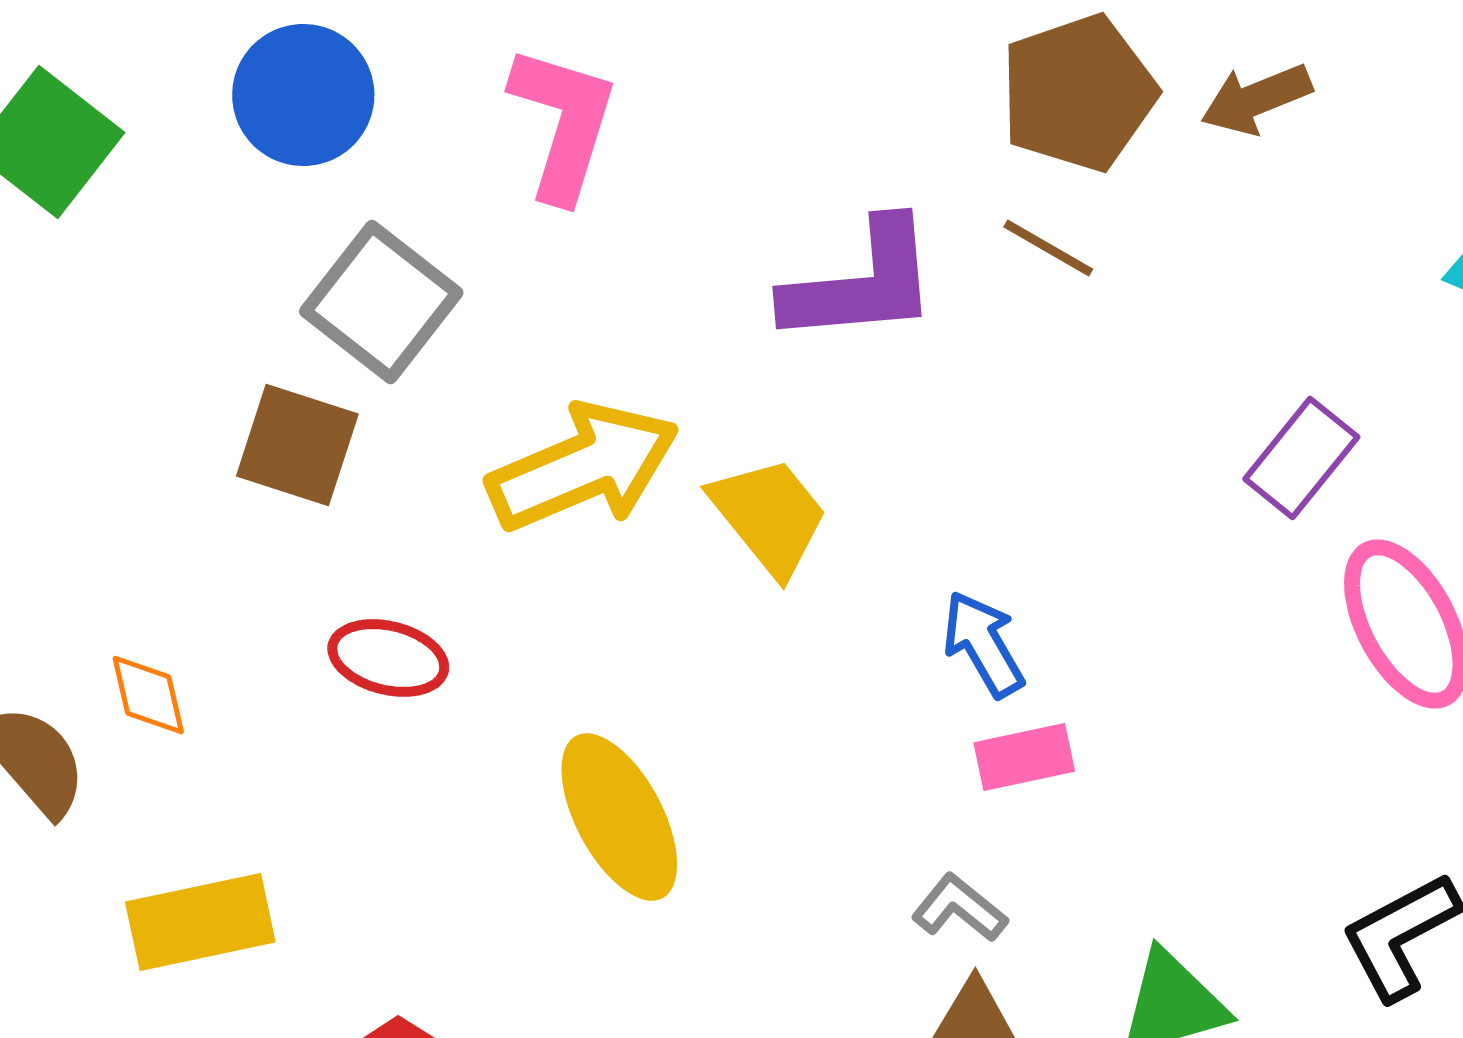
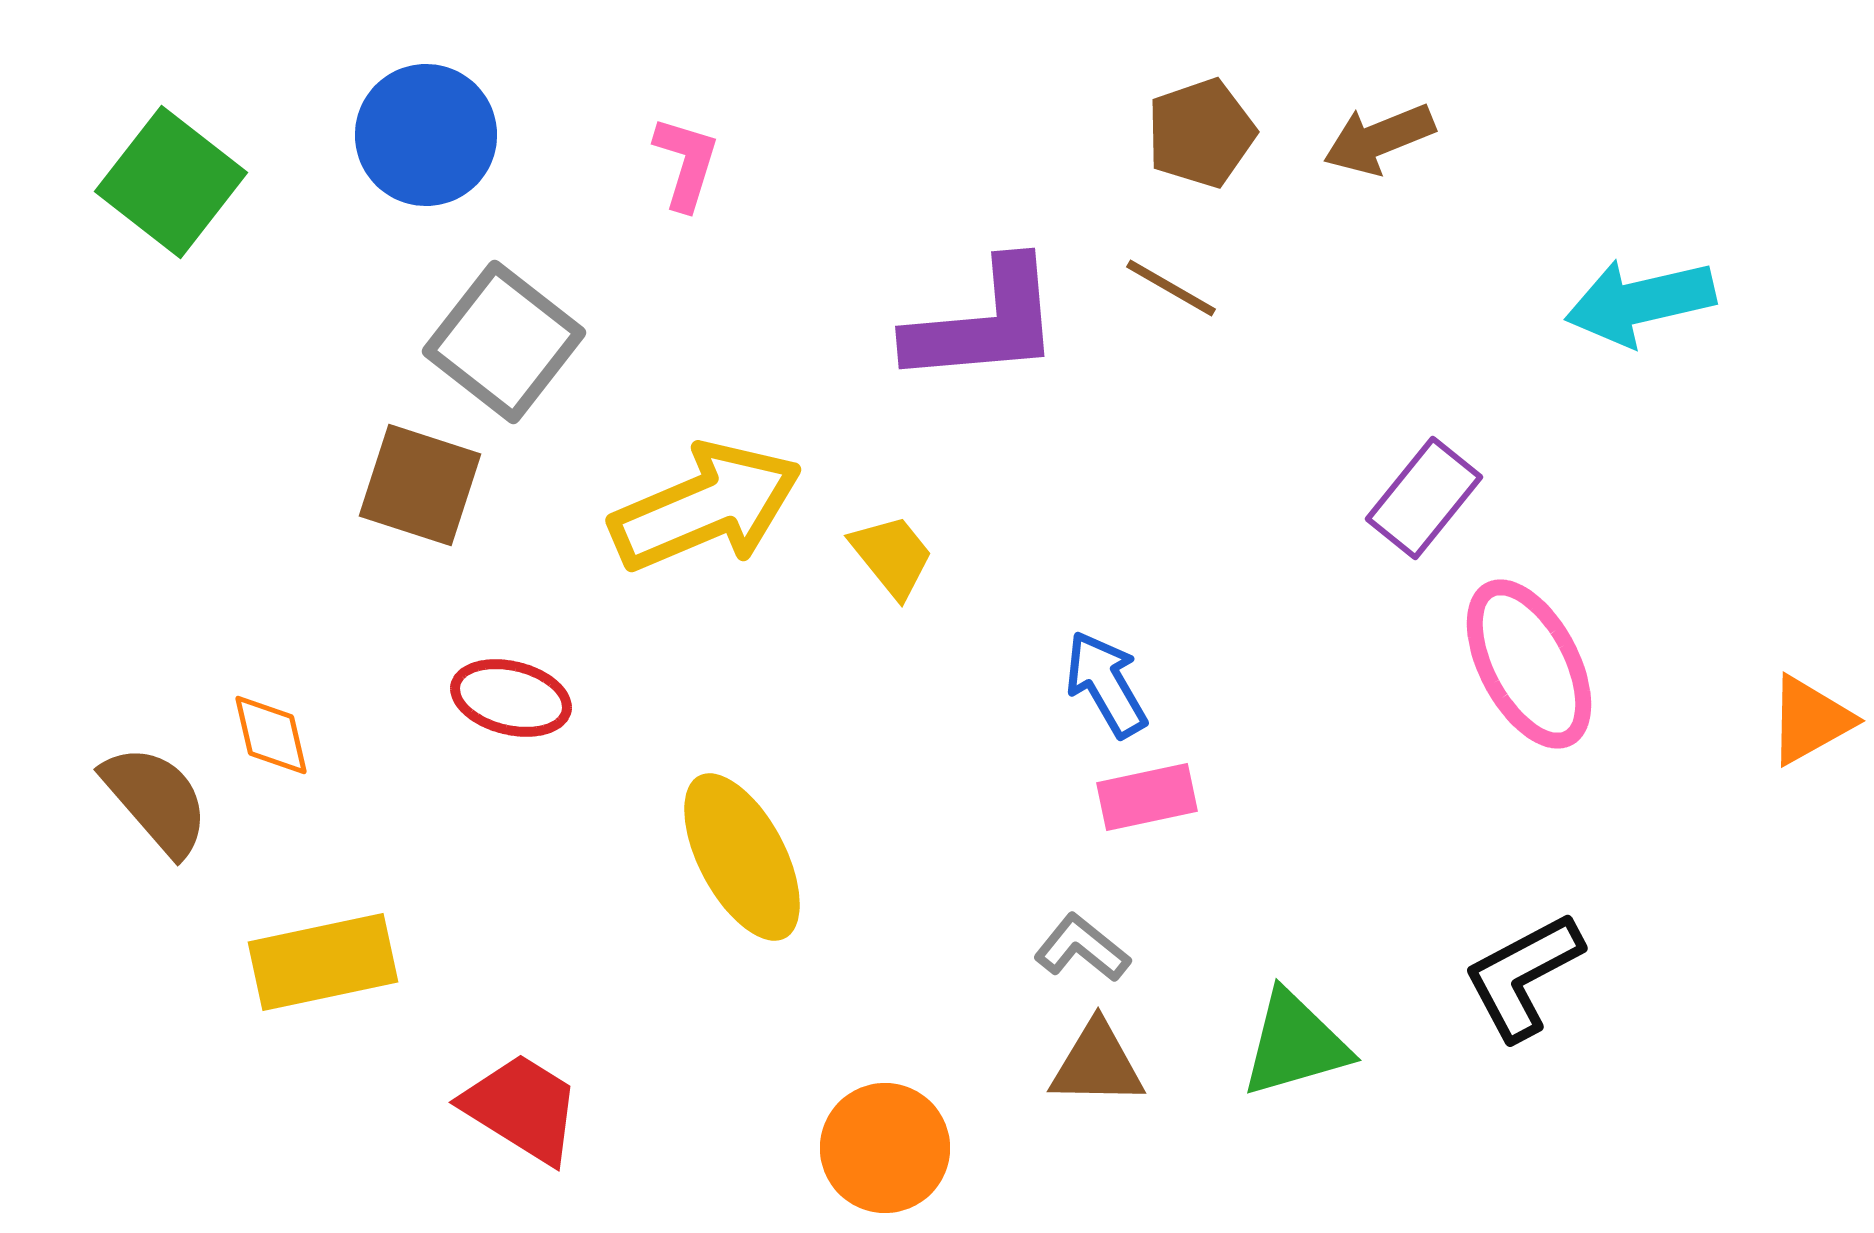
brown pentagon: (1078, 93) -> (1201, 133), size x0.7
pink L-shape: (563, 123) -> (686, 163), size x0.6
yellow trapezoid: (769, 516) -> (892, 556), size x0.7

